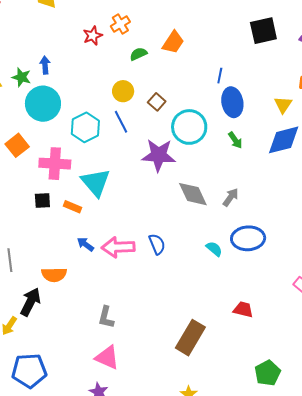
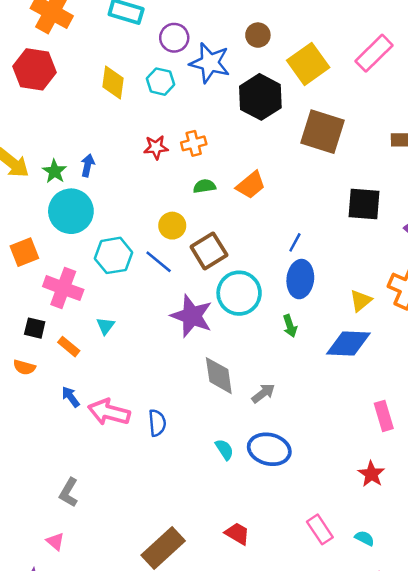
brown square: (157, 102) -> (209, 251), size x1.6
blue line: (121, 122) -> (159, 262), turned -40
cyan triangle: (96, 183) -> (106, 326), size x0.5
orange semicircle: (54, 275) -> (24, 367), moved, size x0.7
pink triangle: (107, 357) -> (55, 542), size x0.6

